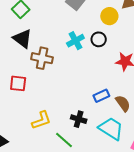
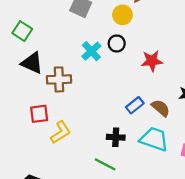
yellow L-shape: (41, 120) -> (61, 132), moved

